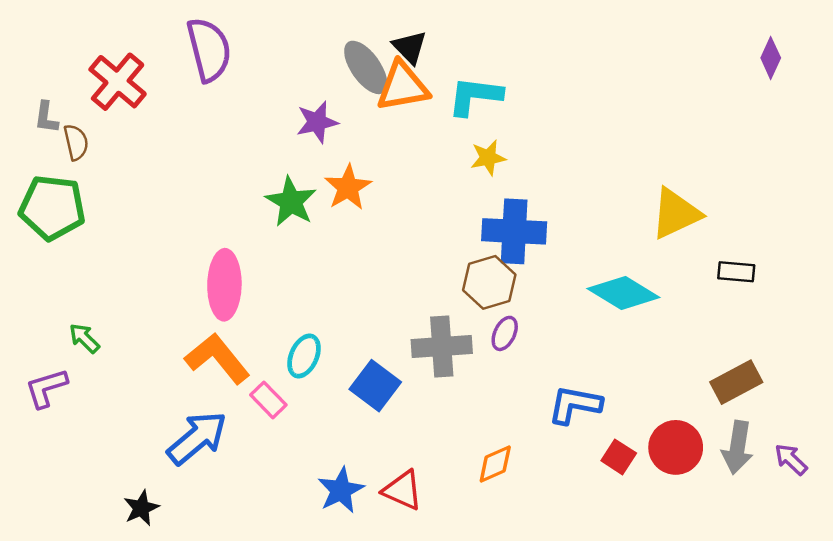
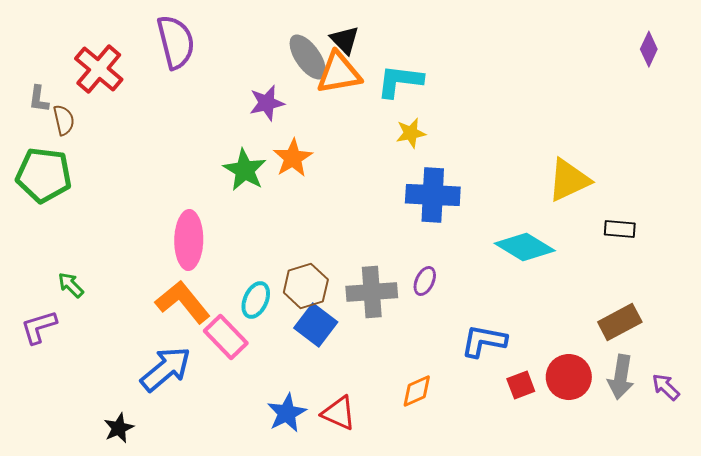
brown hexagon: (489, 282) -> (306, 286), moved
pink rectangle: (268, 400) -> (226, 337), size x1.4
red square: (619, 457) -> (521, 385), turned 36

